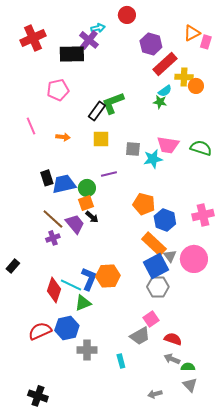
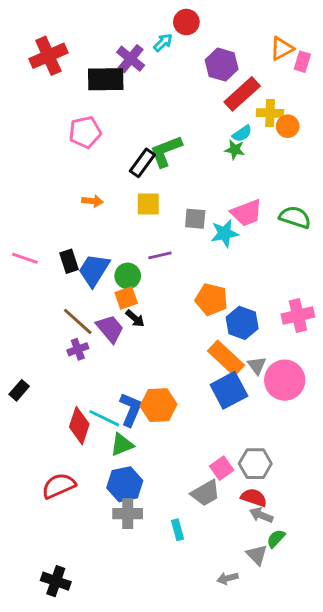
cyan arrow: (98, 28) -> (163, 43), moved, turned -32
pink line: (31, 126) -> (25, 258), moved, turned -48
pink trapezoid: (168, 145) -> (247, 213), turned -30
blue trapezoid: (64, 184) -> (94, 270), turned -45
gray triangle: (170, 256) -> (257, 365), moved
gray hexagon: (158, 287) -> (255, 464), moved
blue hexagon: (67, 328) -> (125, 484), moved
gray arrow: (172, 359) -> (261, 515), moved
green semicircle: (188, 367) -> (276, 539), turned -48
gray triangle: (190, 385) -> (257, 555), moved

